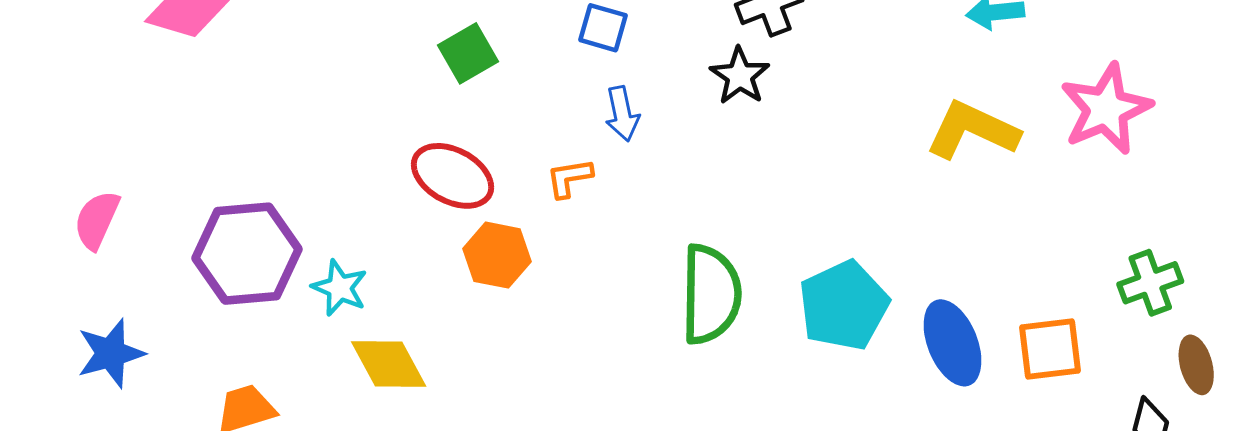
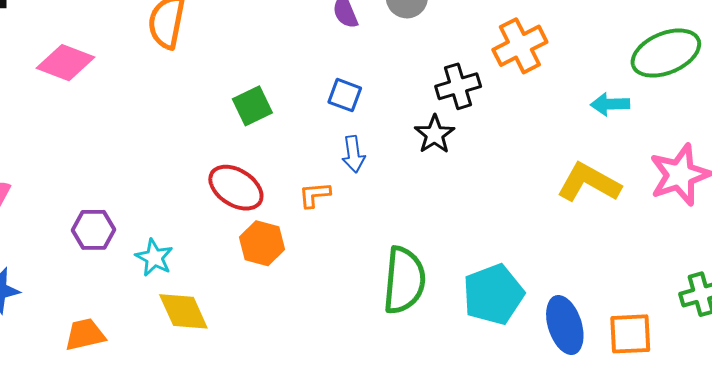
purple hexagon: (247, 254) -> (93, 230), size x0.6

